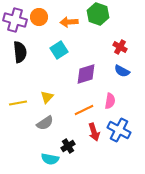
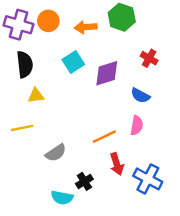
blue semicircle: (122, 71) -> (140, 96), moved
purple diamond: (86, 74) -> (107, 73), moved
yellow triangle: (47, 97) -> (36, 96), moved, turned 40
blue cross: (119, 130) -> (148, 179), moved

